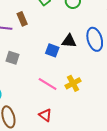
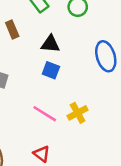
black triangle: (69, 41) -> (50, 44), moved

